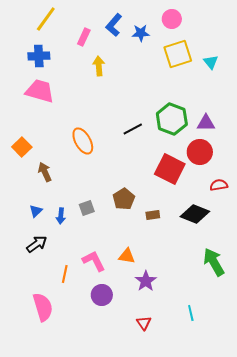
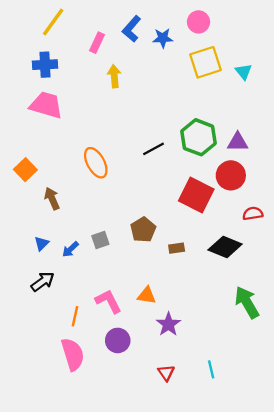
blue arrow: (61, 216) -> (70, 249), turned 42
pink semicircle: (43, 307) -> (73, 354), moved
cyan line: (191, 313) -> (211, 369), moved

